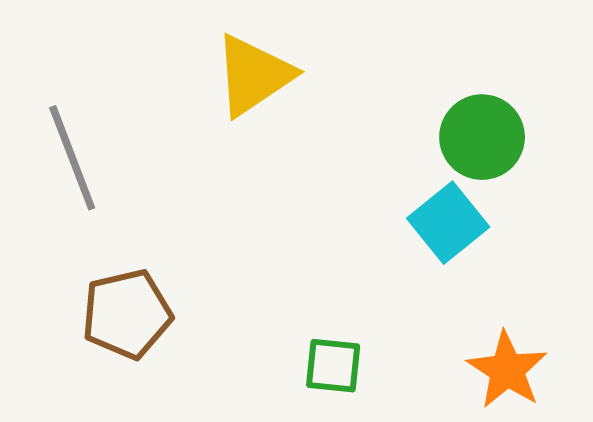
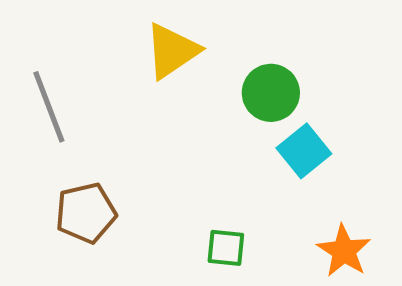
green circle: (482, 137) -> (271, 93), moved

